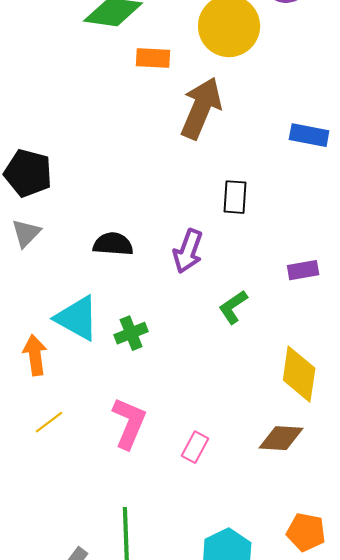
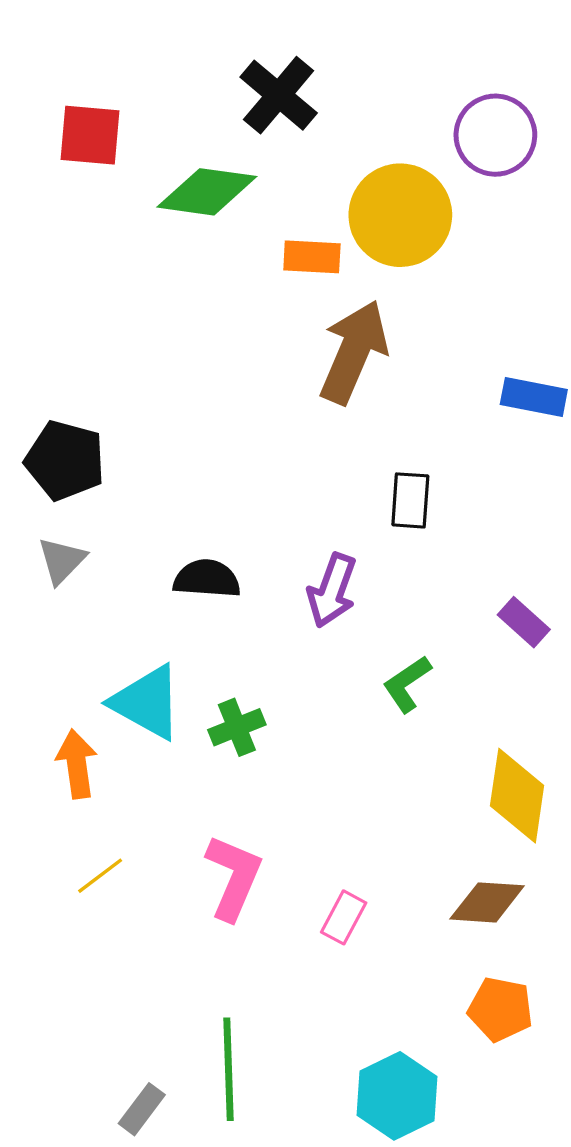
orange rectangle: (153, 58) -> (312, 257), moved
purple rectangle: (303, 270) -> (524, 622), turned 52
orange pentagon: (306, 532) -> (500, 1009), moved

